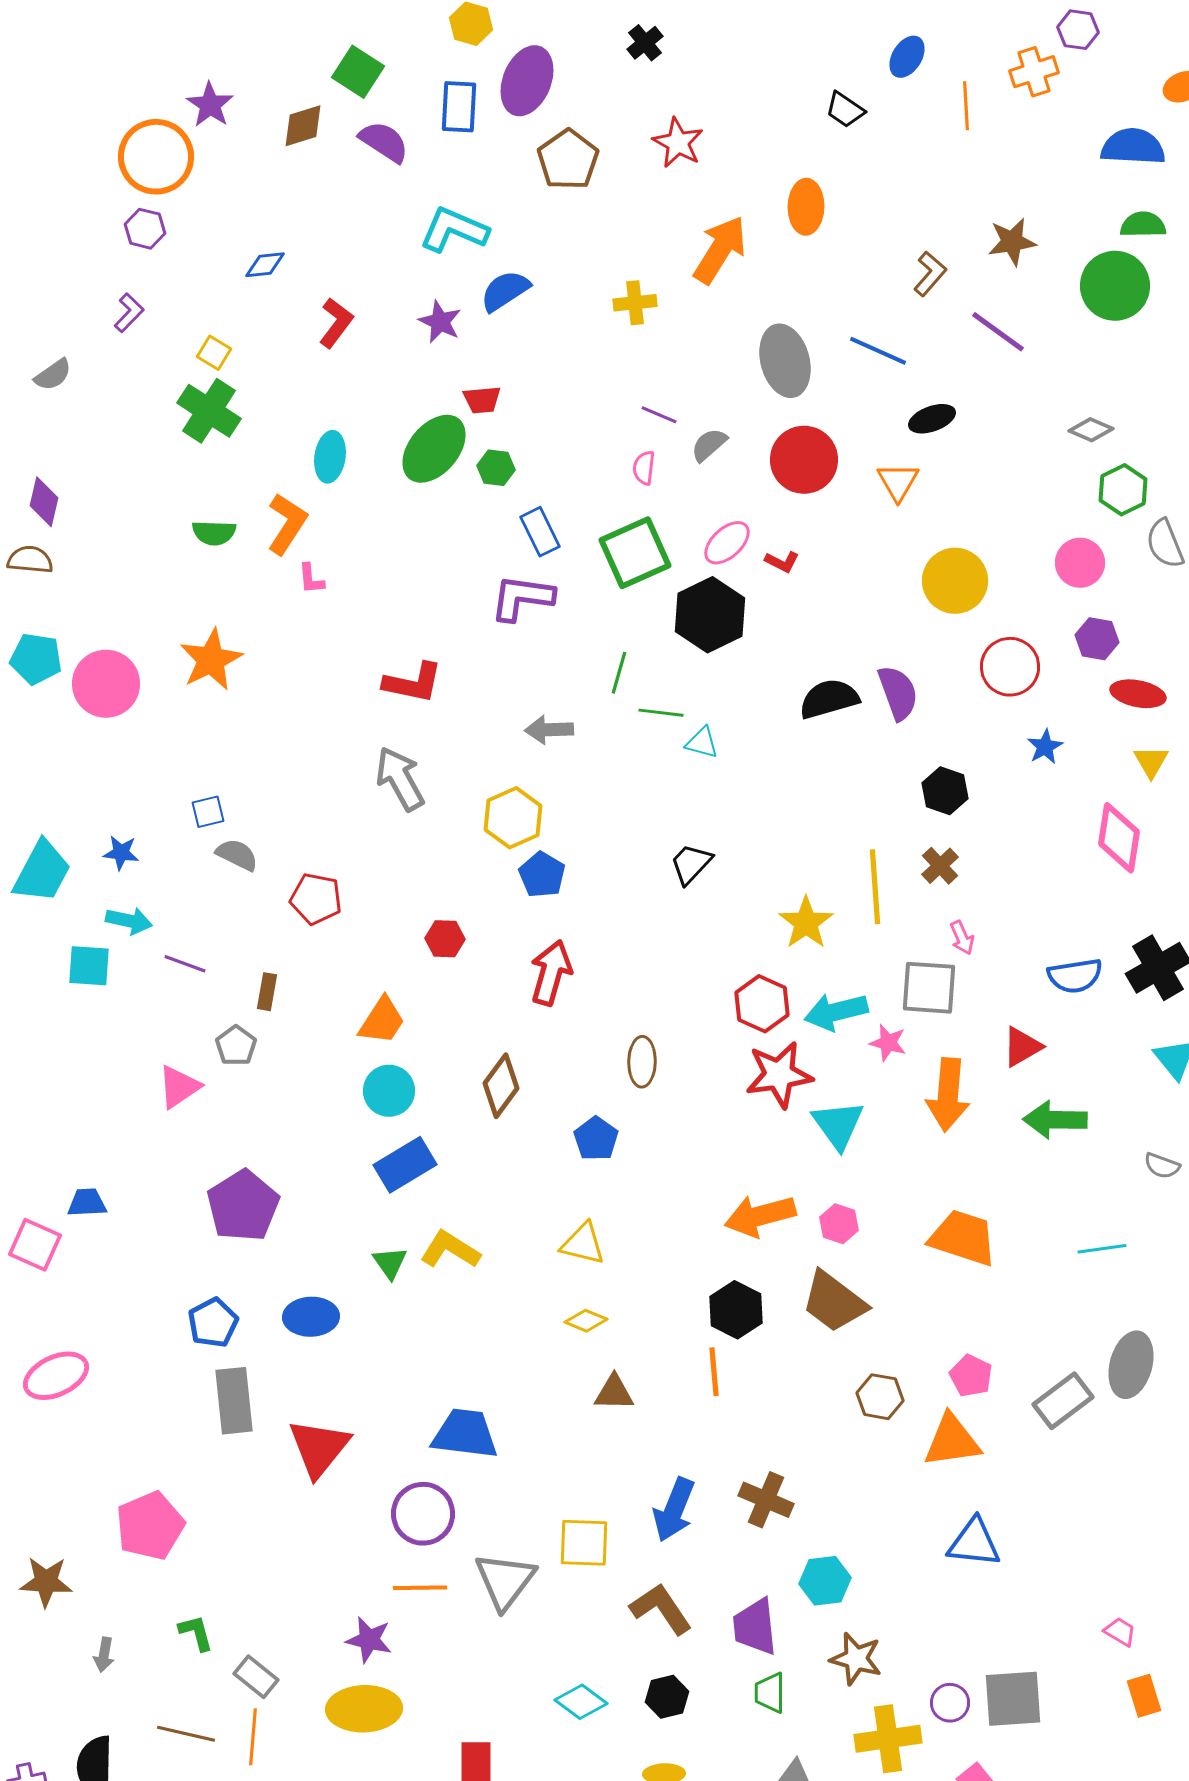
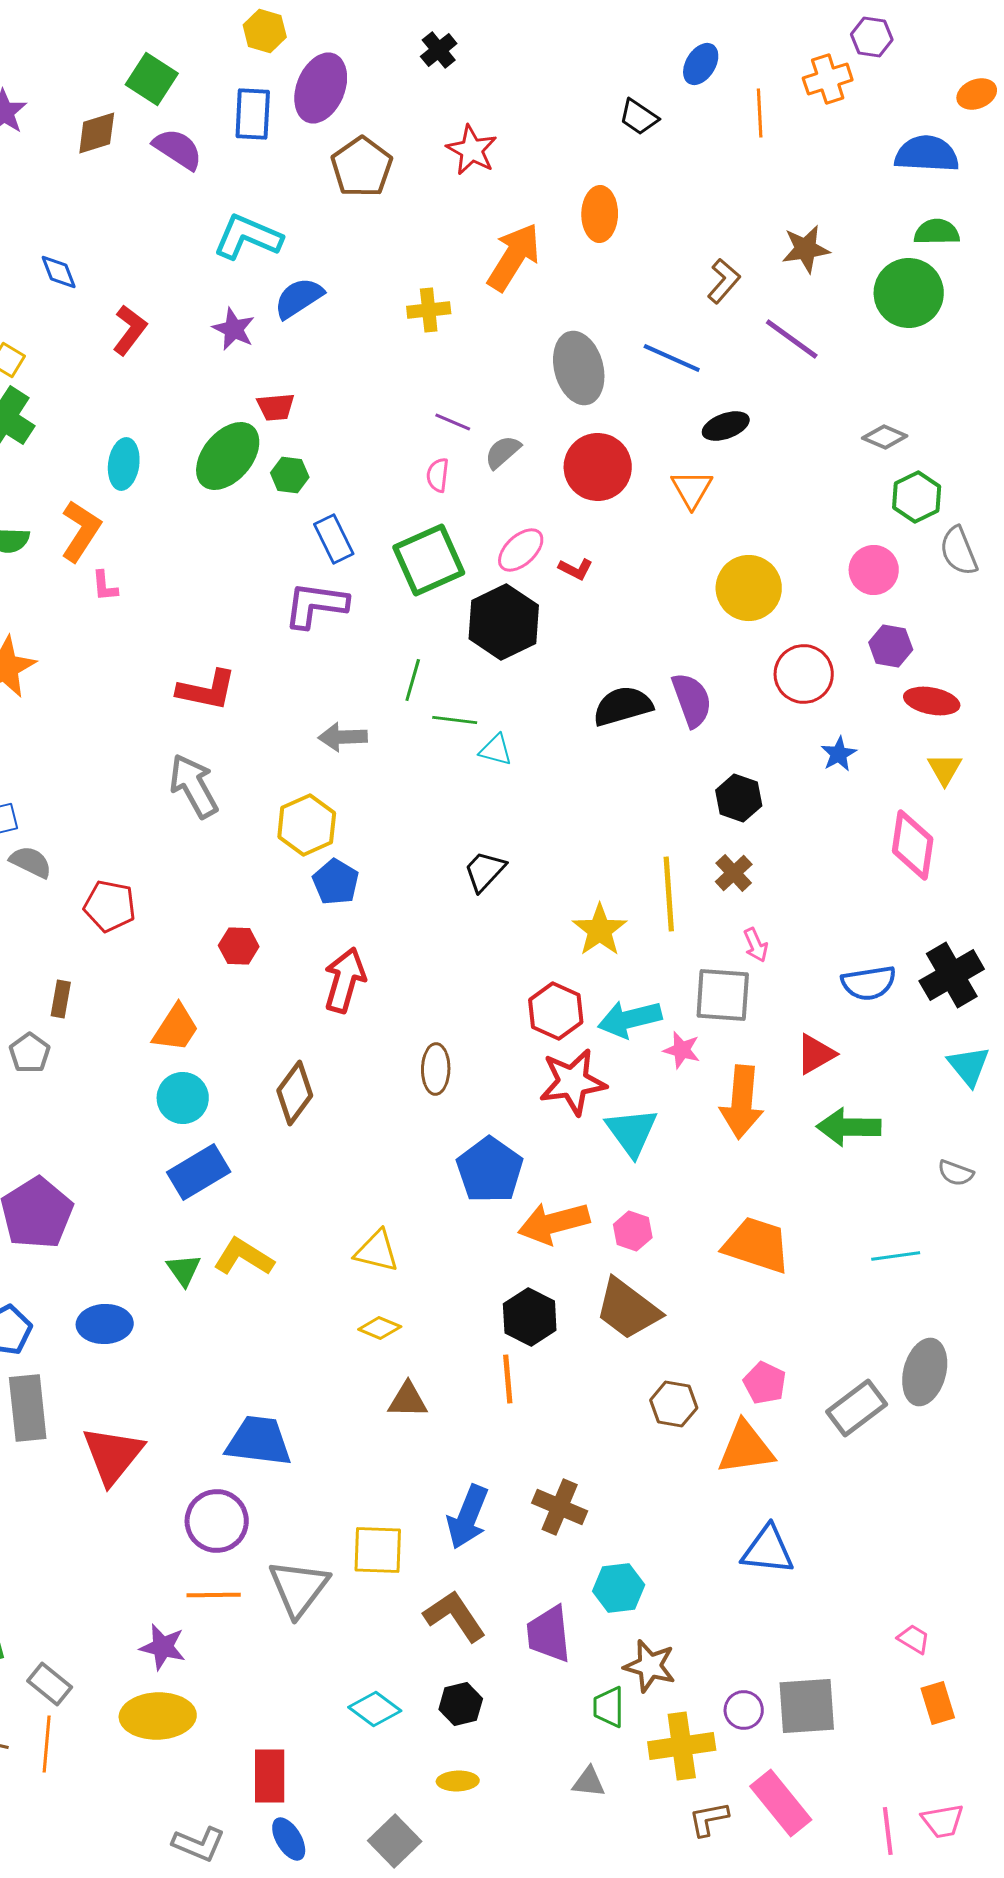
blue diamond: (265, 265) -> (59, 272), turned 75
blue pentagon: (596, 1139) -> (490, 1170), moved, size x1.5
green trapezoid: (770, 1693) -> (609, 1707), moved

